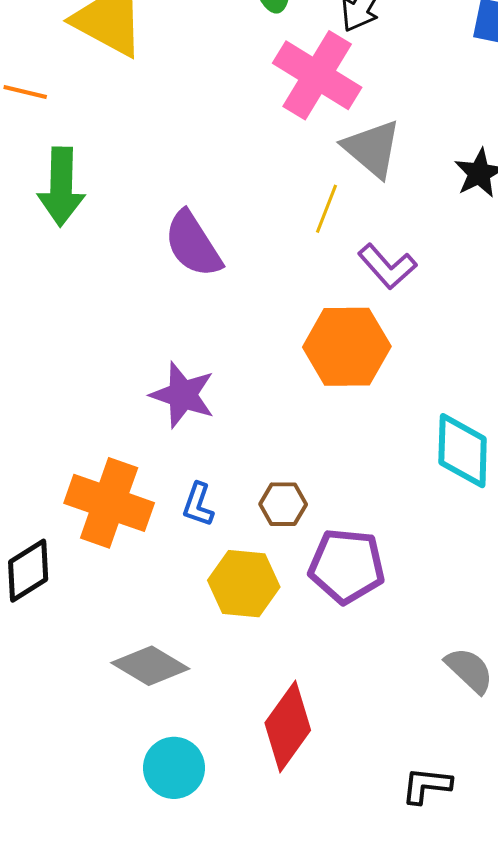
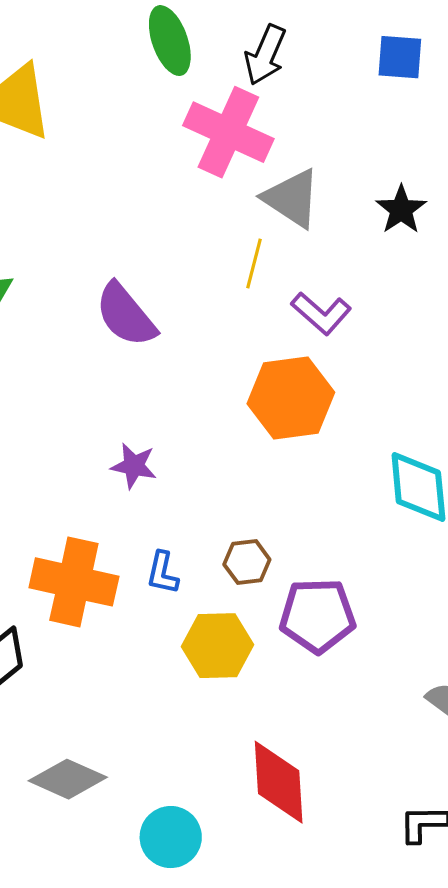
purple star: (183, 395) -> (134, 466), size x0.7
gray diamond: (150, 666) -> (68, 779), moved
red diamond: (288, 727) -> (279, 782), turned -32

